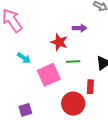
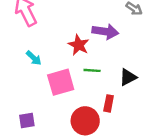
purple arrow: (80, 28) -> (105, 32), size x1.5

